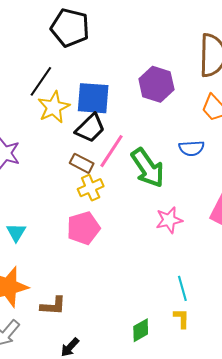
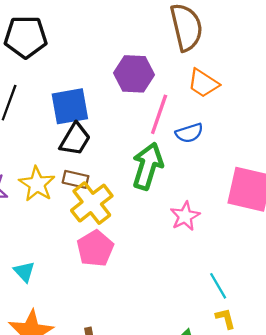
yellow star: (54, 107) -> (37, 184), moved
pink line: (111, 151) -> (159, 114), moved
green arrow: (148, 168) -> (148, 166), turned -114
yellow cross: (91, 188) -> (92, 203), size x1.5

